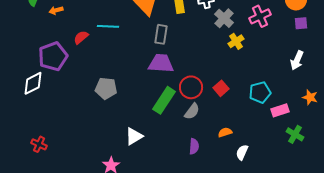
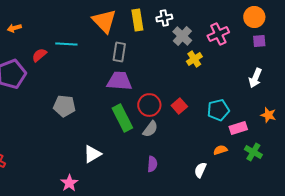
green rectangle: (164, 100) -> (122, 118), turned -60
orange semicircle: (225, 132) -> (220, 150), moved

